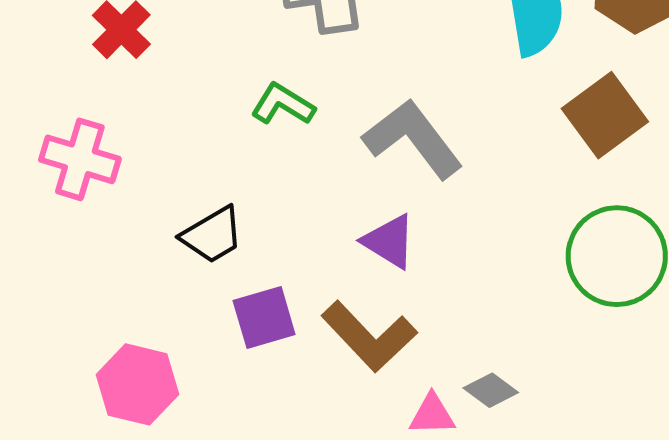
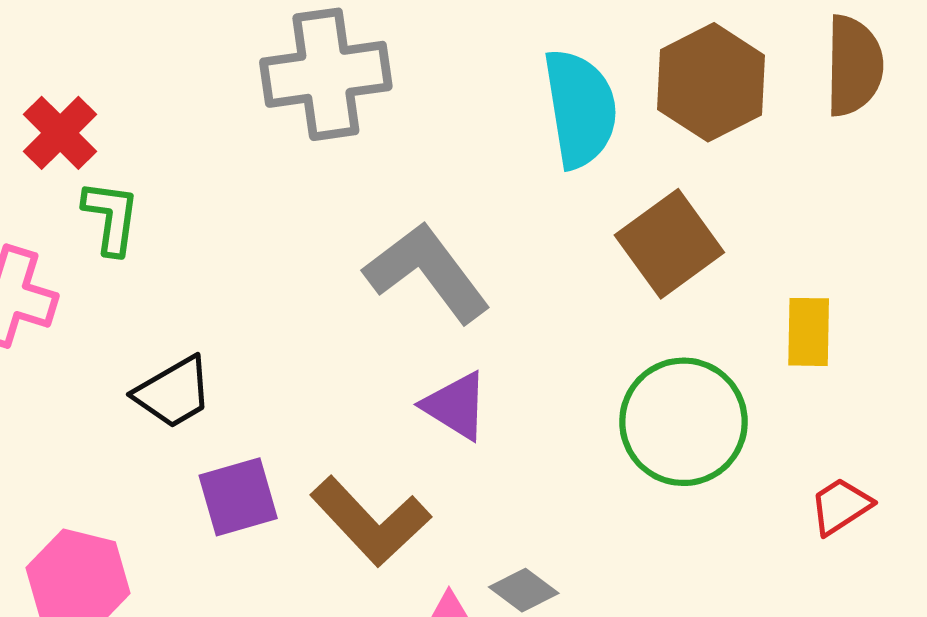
green L-shape: (283, 104) -> (111, 217), moved, turned 66
purple triangle: (389, 241) -> (456, 406), moved

